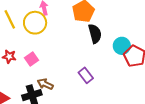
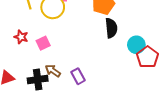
purple rectangle: (86, 75) -> (78, 76), moved

